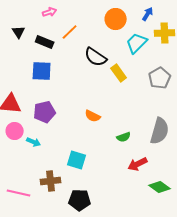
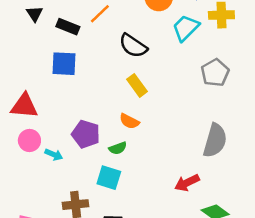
yellow rectangle: (119, 73) -> (137, 85), moved
purple pentagon: (45, 112) -> (86, 134), moved, turned 30
green semicircle: (124, 137) -> (118, 148), moved

